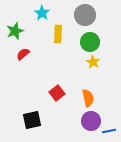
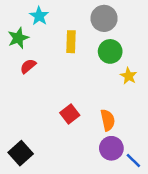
cyan star: (42, 13) -> (39, 16), moved
yellow star: (93, 62) -> (129, 76), moved
black square: (32, 120) -> (21, 153), moved, turned -30
blue line: (109, 131) -> (133, 161), turned 56

